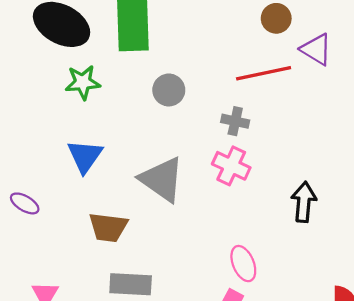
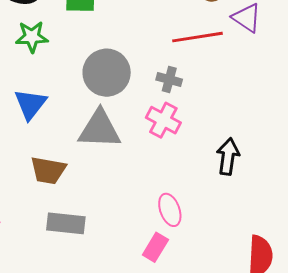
gray circle: (169, 90) -> (107, 73), moved, size x1.6
gray triangle: (162, 179) -> (100, 129), turned -36

